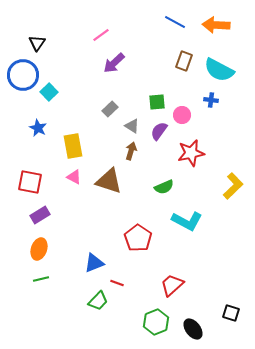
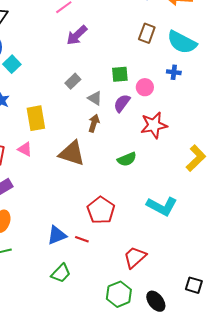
pink triangle: (74, 177) -> (25, 149), moved
cyan L-shape: (187, 221) -> (162, 206), moved
red line: (117, 283) -> (82, 239), moved

